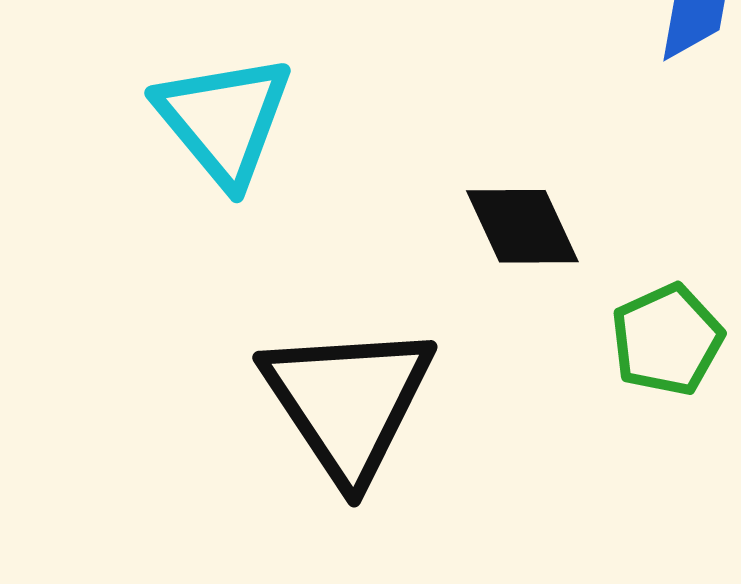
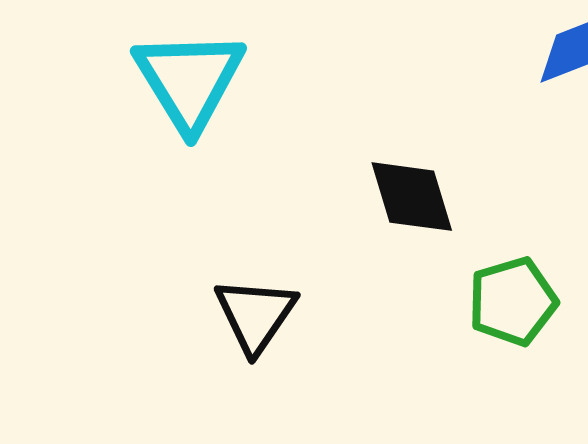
black triangle: (348, 402) -> (255, 315), size x0.6

